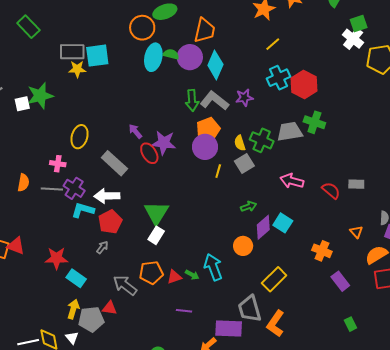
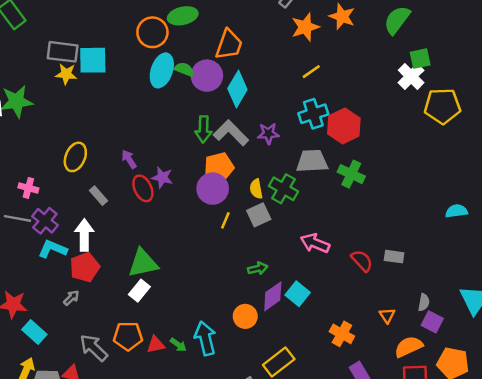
gray trapezoid: (290, 132) -> (312, 161), moved
yellow ellipse: (80, 137) -> (75, 157), moved
purple star: (164, 143) -> (162, 177), size x0.7
gray rectangle: (114, 163) -> (98, 196), size x0.6
white arrow: (107, 196) -> (84, 235), turned 85
green triangle: (156, 213) -> (143, 263), turned 40

